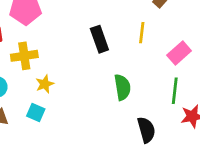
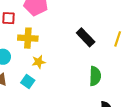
black rectangle: (99, 39) -> (86, 37), turned -36

